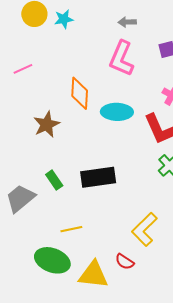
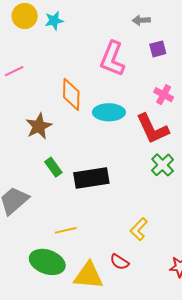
gray arrow: (127, 22) -> (141, 20), moved
green rectangle: (54, 180) -> (53, 167), moved
yellow L-shape: (145, 229) -> (139, 229), size x0.7

